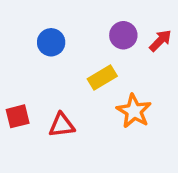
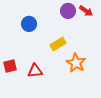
purple circle: (123, 35) -> (68, 11), moved
red arrow: (160, 41) -> (86, 11), moved, turned 80

